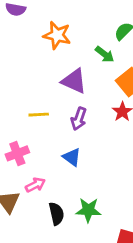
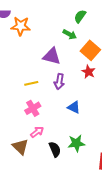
orange star: (57, 35) -> (21, 26), moved
pink cross: (17, 153) -> (33, 108), moved
blue triangle: (72, 157) -> (74, 107), moved

